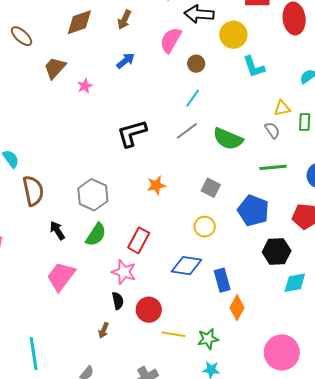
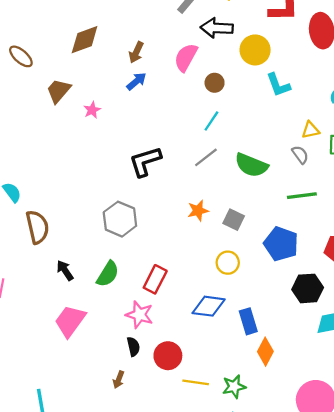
brown arrow: (124, 20) -> (136, 52), moved
orange star: (156, 185) -> (198, 211), moved
gray hexagon: (93, 195) -> (120, 219), moved

